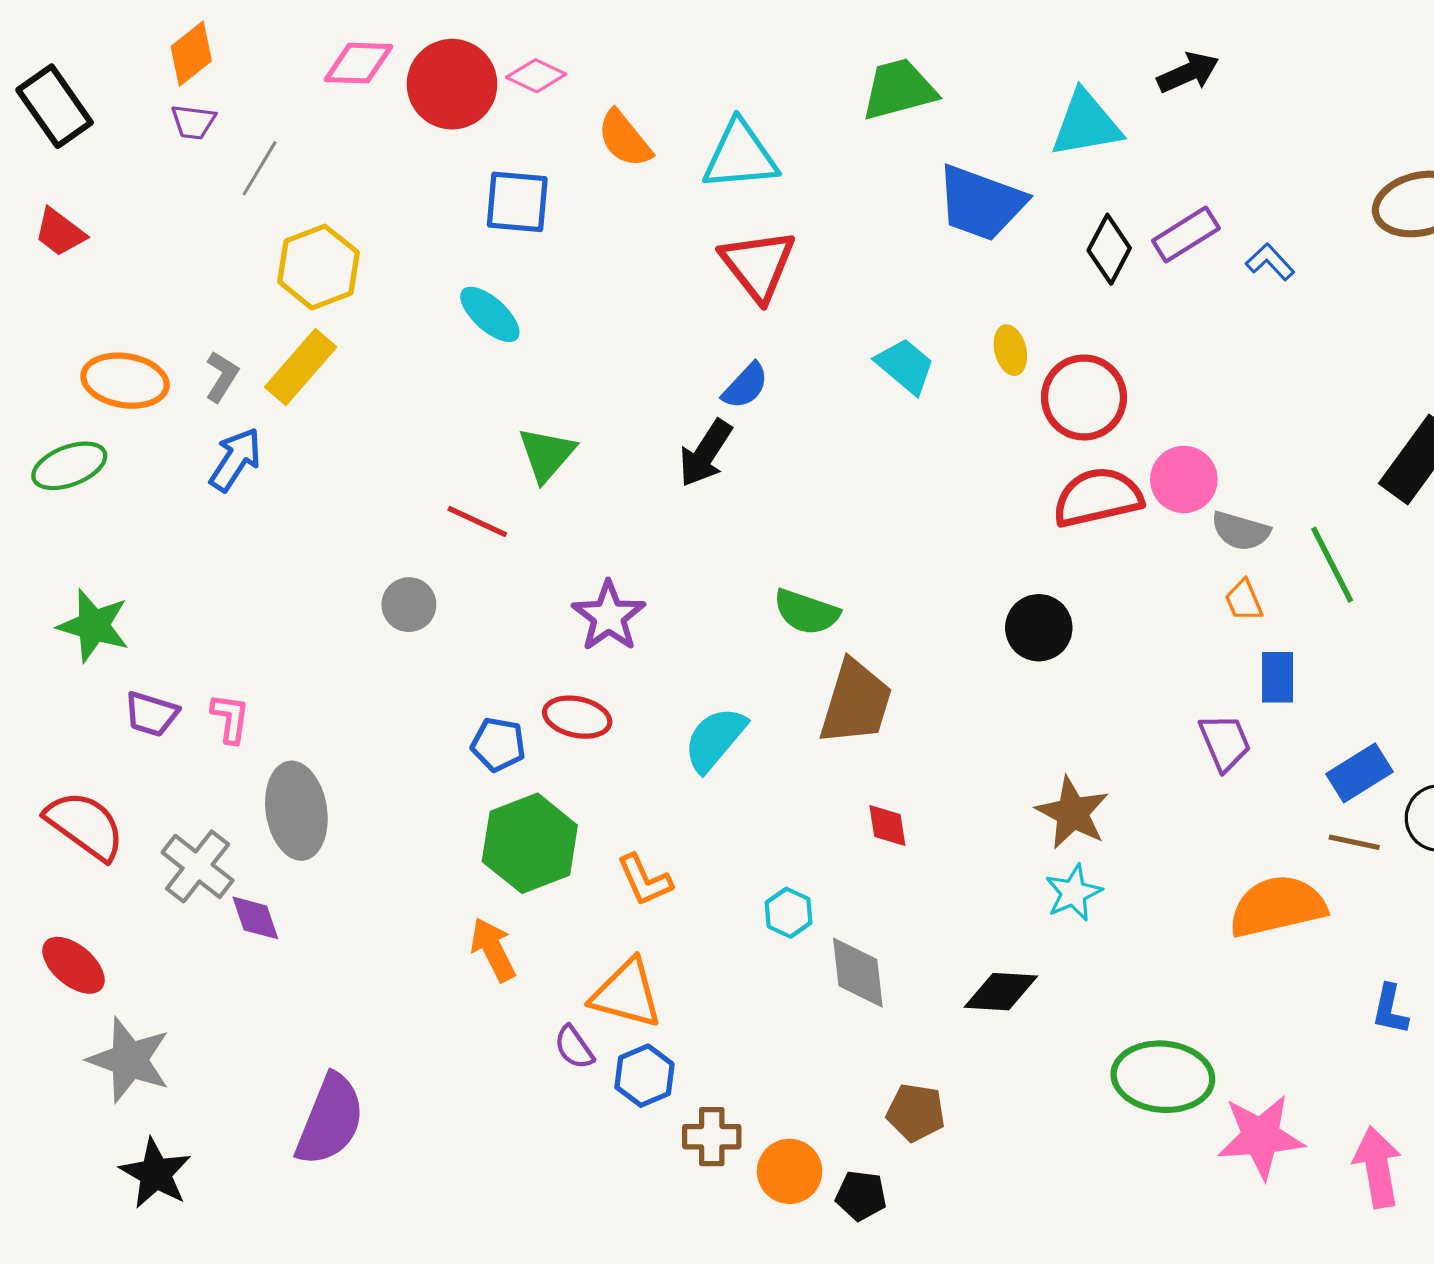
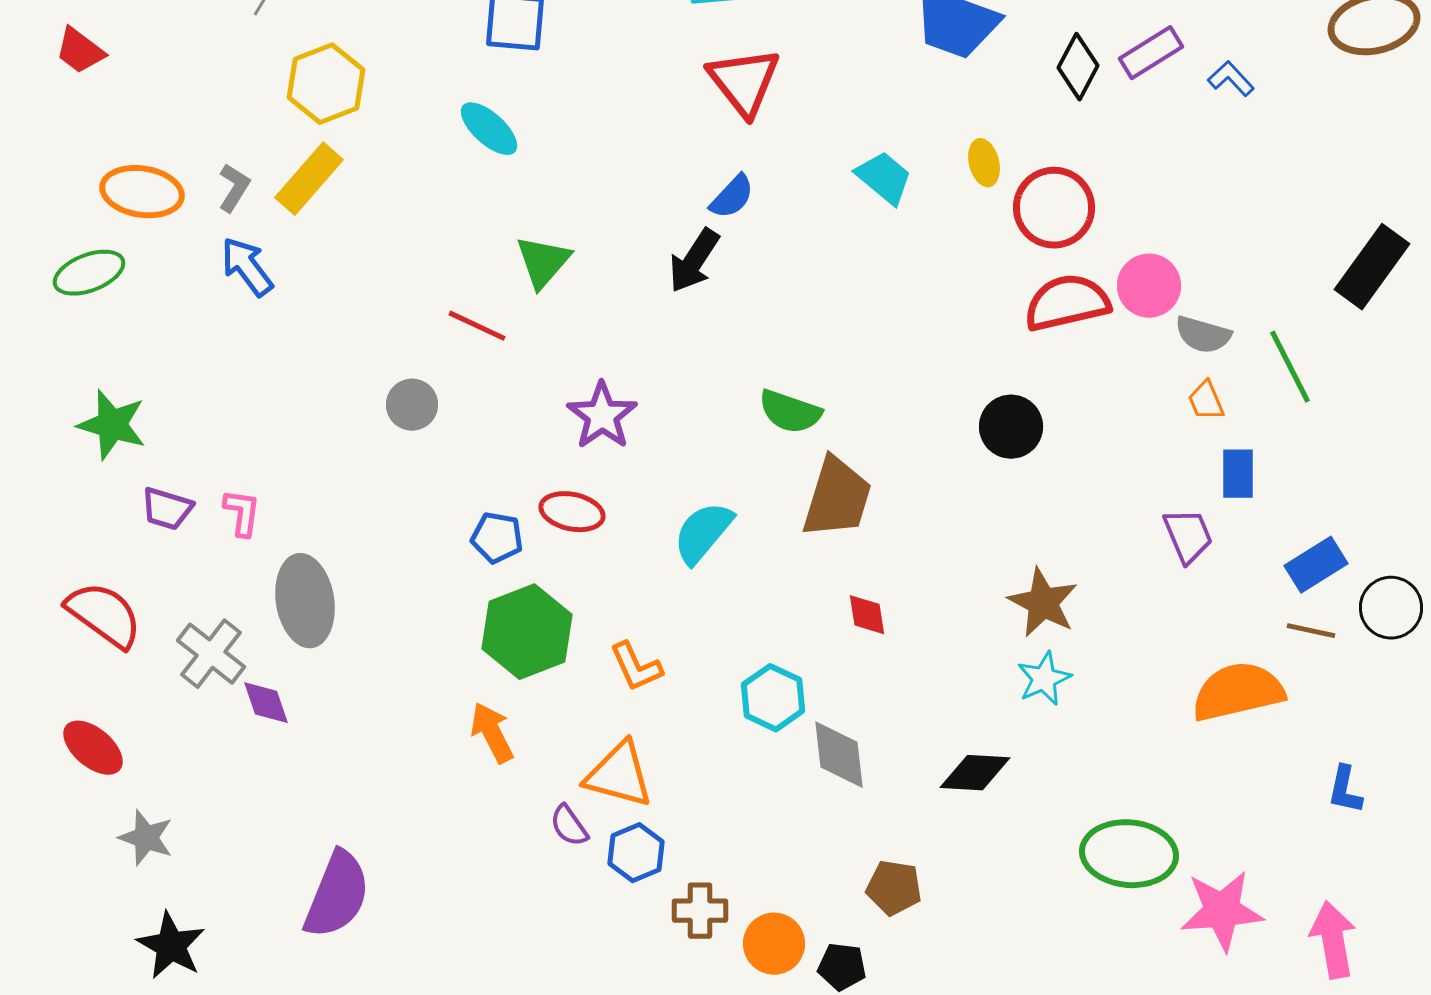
blue arrow: (235, 460) -> (247, 267), turned -70
cyan hexagon: (789, 913) -> (773, 698), size x1.4
gray star: (129, 1060) -> (146, 838), size x0.7

